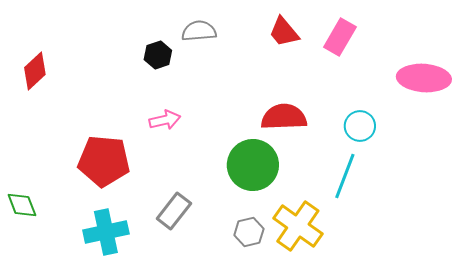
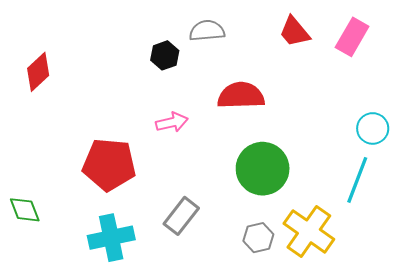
red semicircle: (284, 117) -> (241, 96), moved

